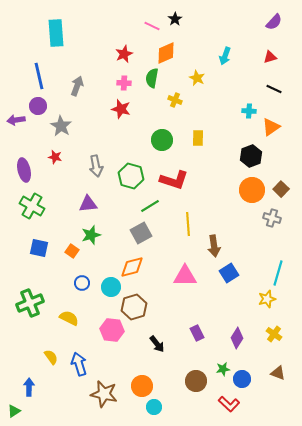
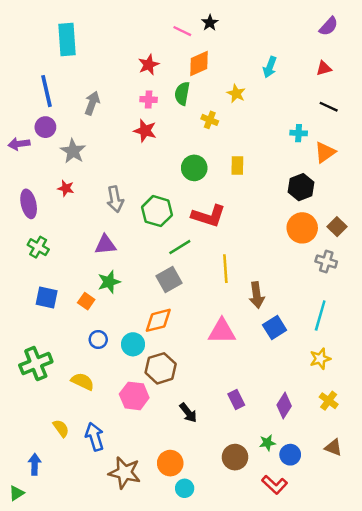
green cross: (32, 206) -> (38, 247), size x0.7
cyan line: (278, 273) -> (320, 316), moved

